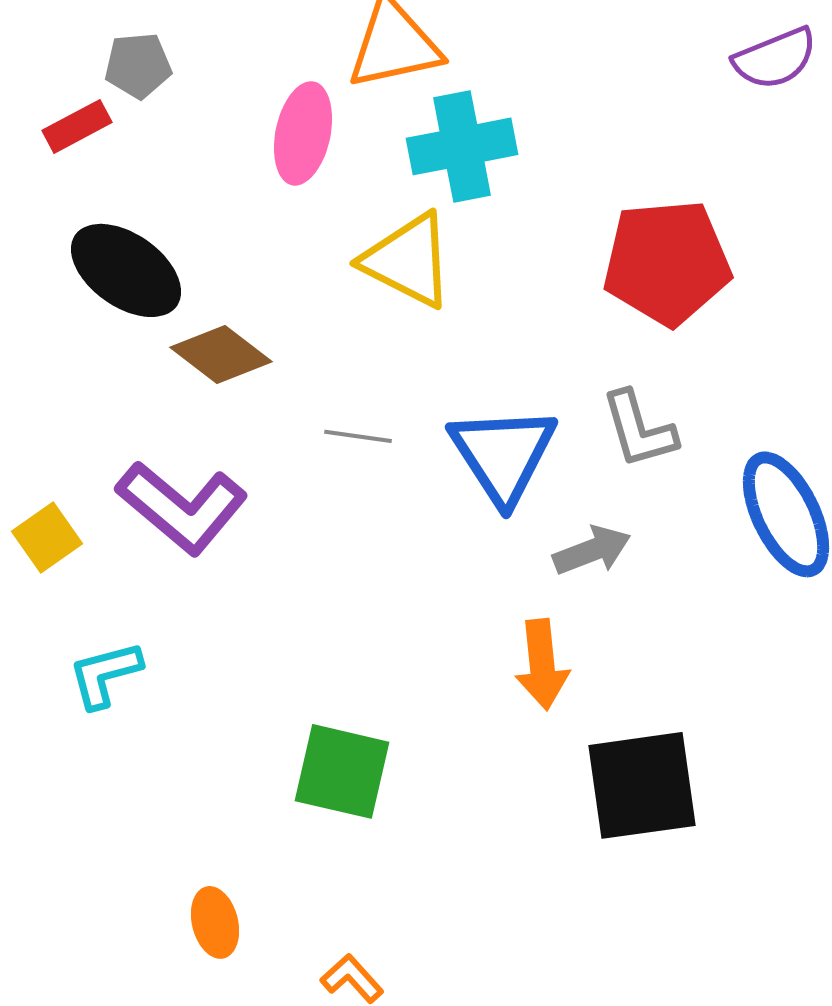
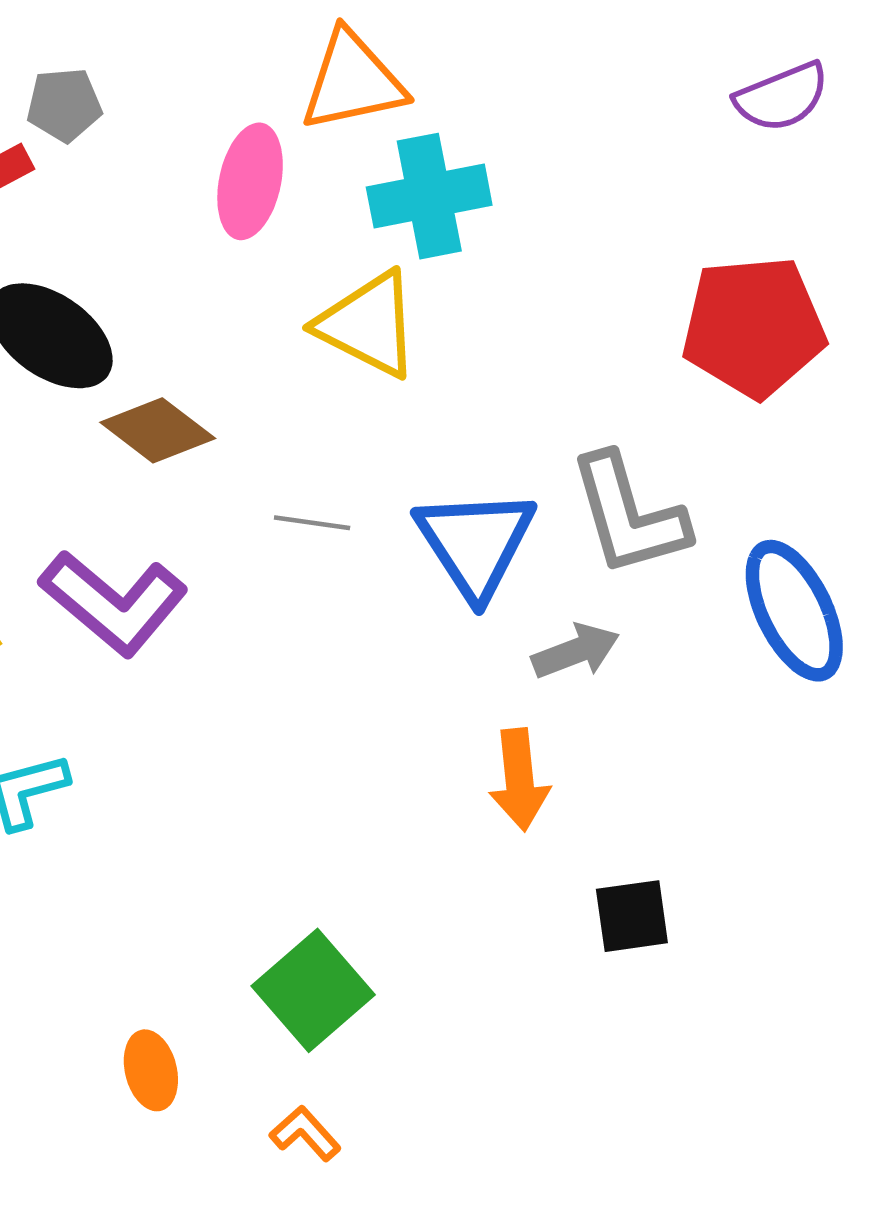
red pentagon: (667, 262) -> (754, 327), moved
gray L-shape: (639, 429) -> (629, 515), size x1.4
green square: (342, 771) -> (313, 990), moved, turned 36
black square: (642, 785) -> (632, 916), size x0.6

